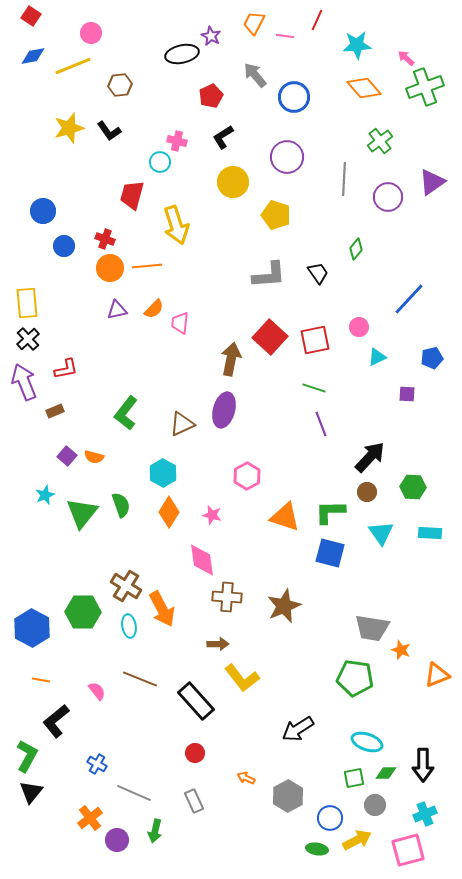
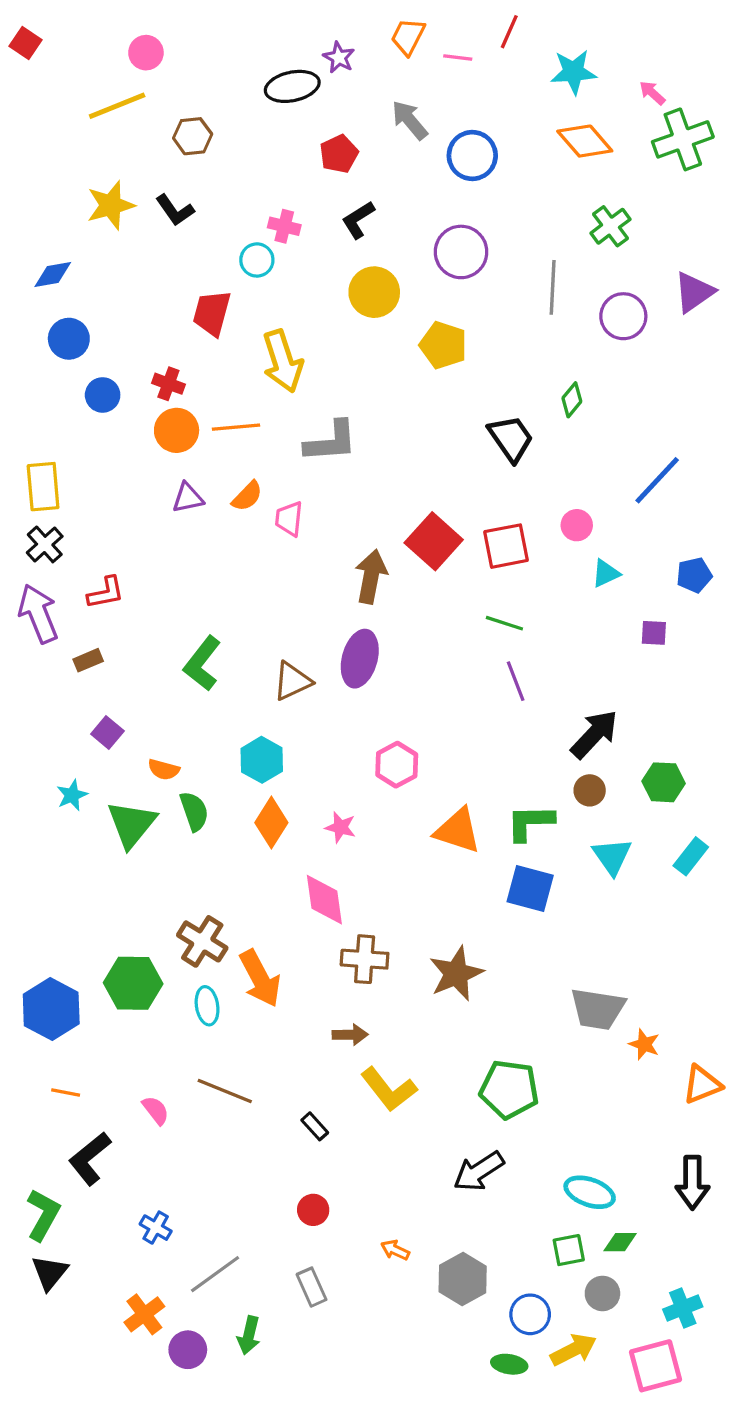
red square: (31, 16) -> (25, 43), moved
blue diamond: (33, 56) -> (53, 274), moved
black trapezoid: (318, 273) -> (511, 438), size x1.4
gray L-shape: (269, 275) -> (331, 442), moved
orange semicircle: (94, 457) -> (164, 769), moved
cyan rectangle: (430, 533) -> (691, 856), turned -55
green pentagon: (355, 678) -> (509, 1089), moved
black rectangle: (196, 701) -> (315, 1126), size x0.5
black arrow: (423, 765) -> (692, 1183), moved
gray line: (134, 793) -> (215, 1274), turned -60

